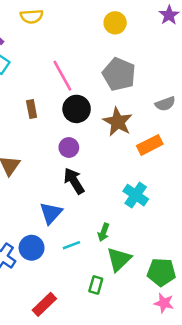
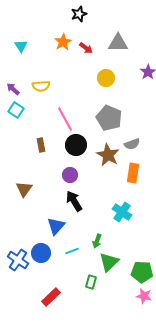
yellow semicircle: (32, 16) -> (41, 86), moved
gray semicircle: (165, 104) -> (132, 144), moved
orange rectangle: (150, 145) -> (133, 173), turned -54

